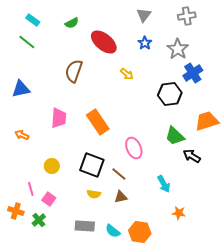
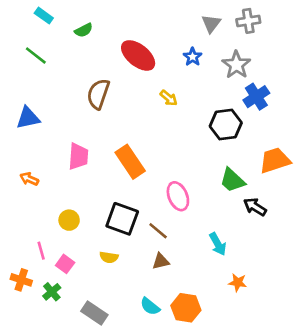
gray triangle: (144, 15) -> (211, 24), moved
cyan rectangle: (33, 20) -> (44, 16), moved
green semicircle: (72, 23) -> (84, 30), moved
yellow semicircle: (94, 194) -> (109, 257), moved
gray rectangle: (85, 226) -> (94, 313), moved, turned 30

